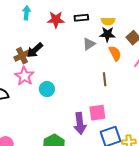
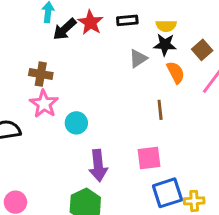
red star: (56, 20) -> (90, 22), turned 30
black arrow: (35, 50) -> (65, 29), moved
brown cross: (22, 56) -> (41, 74), turned 35
purple arrow: (80, 123) -> (98, 165), moved

